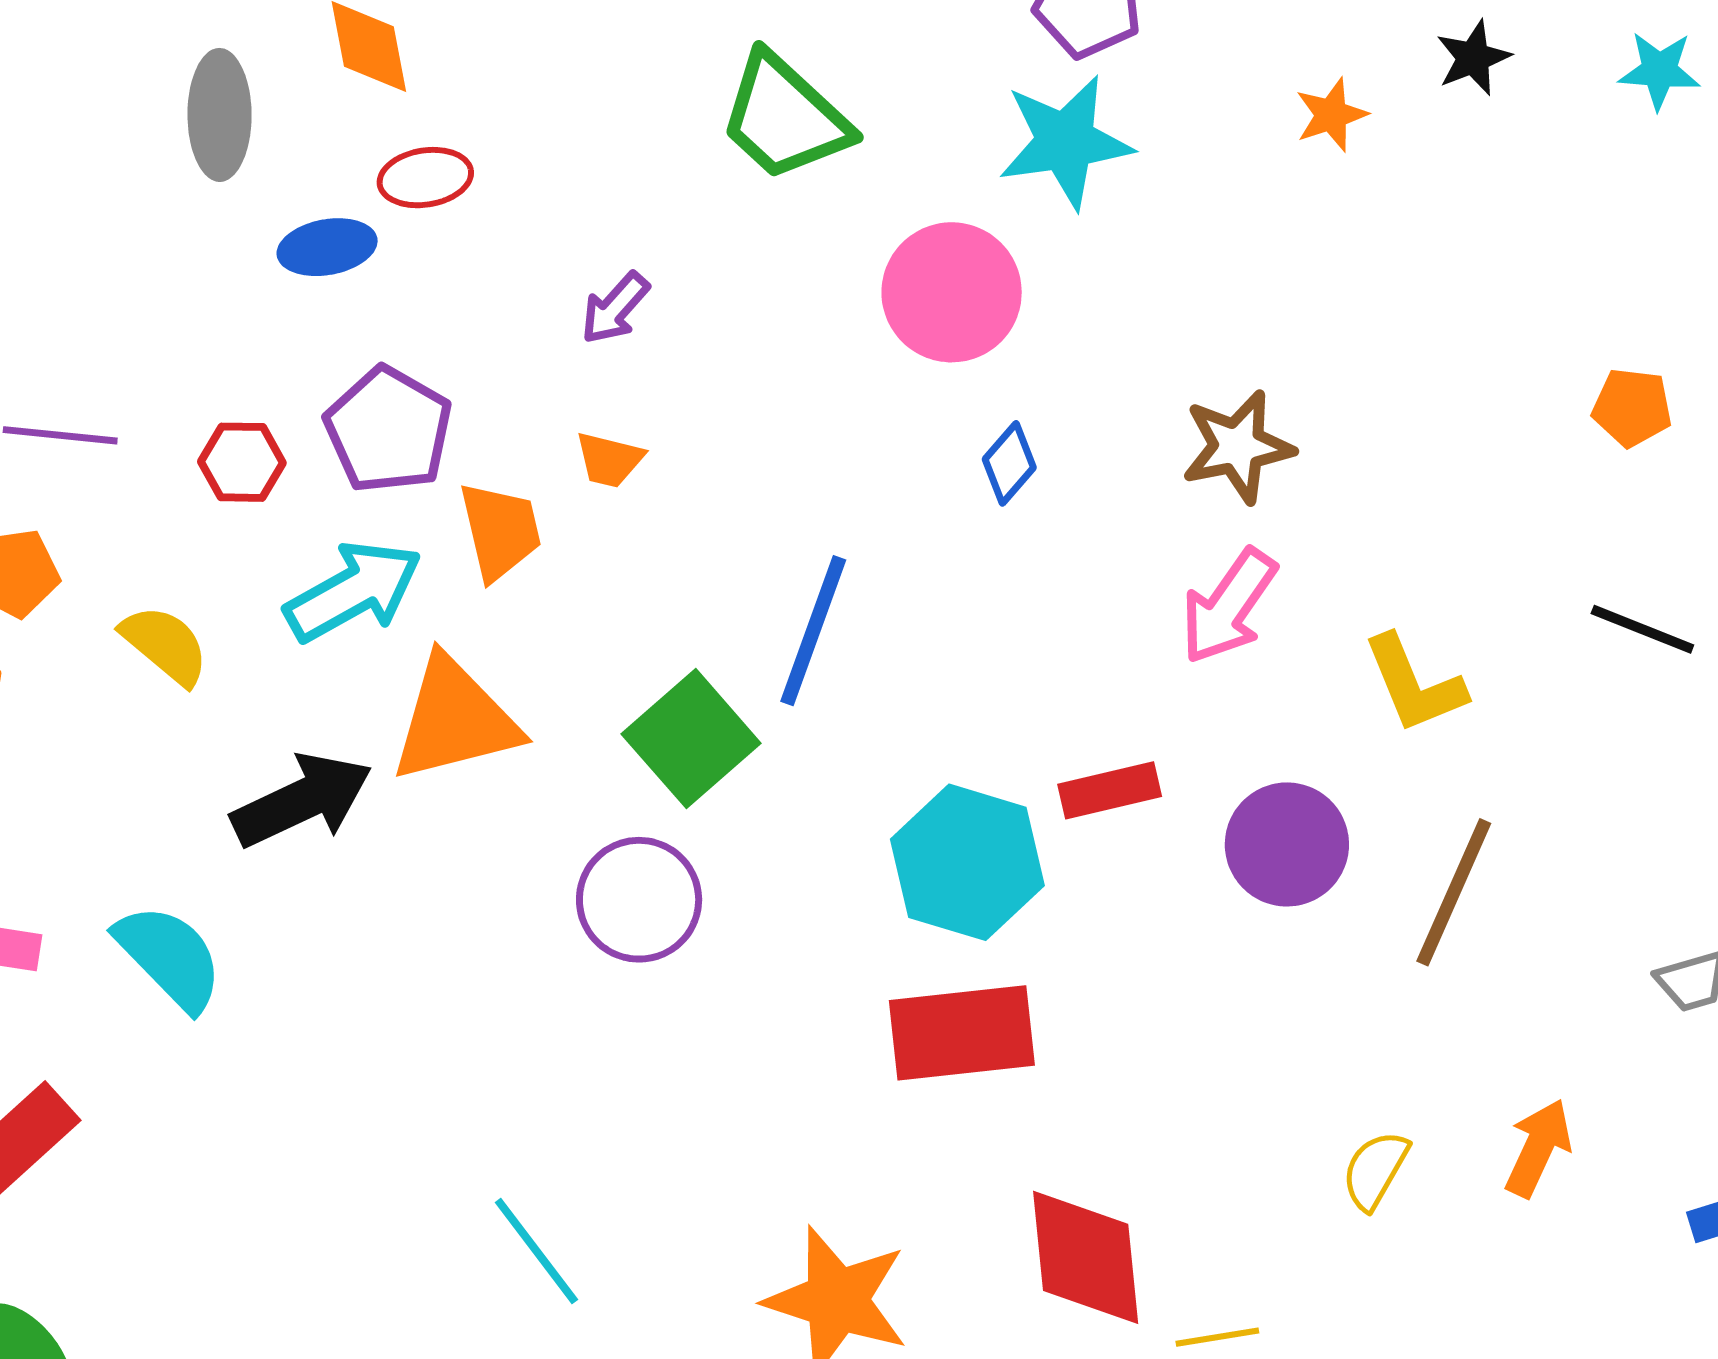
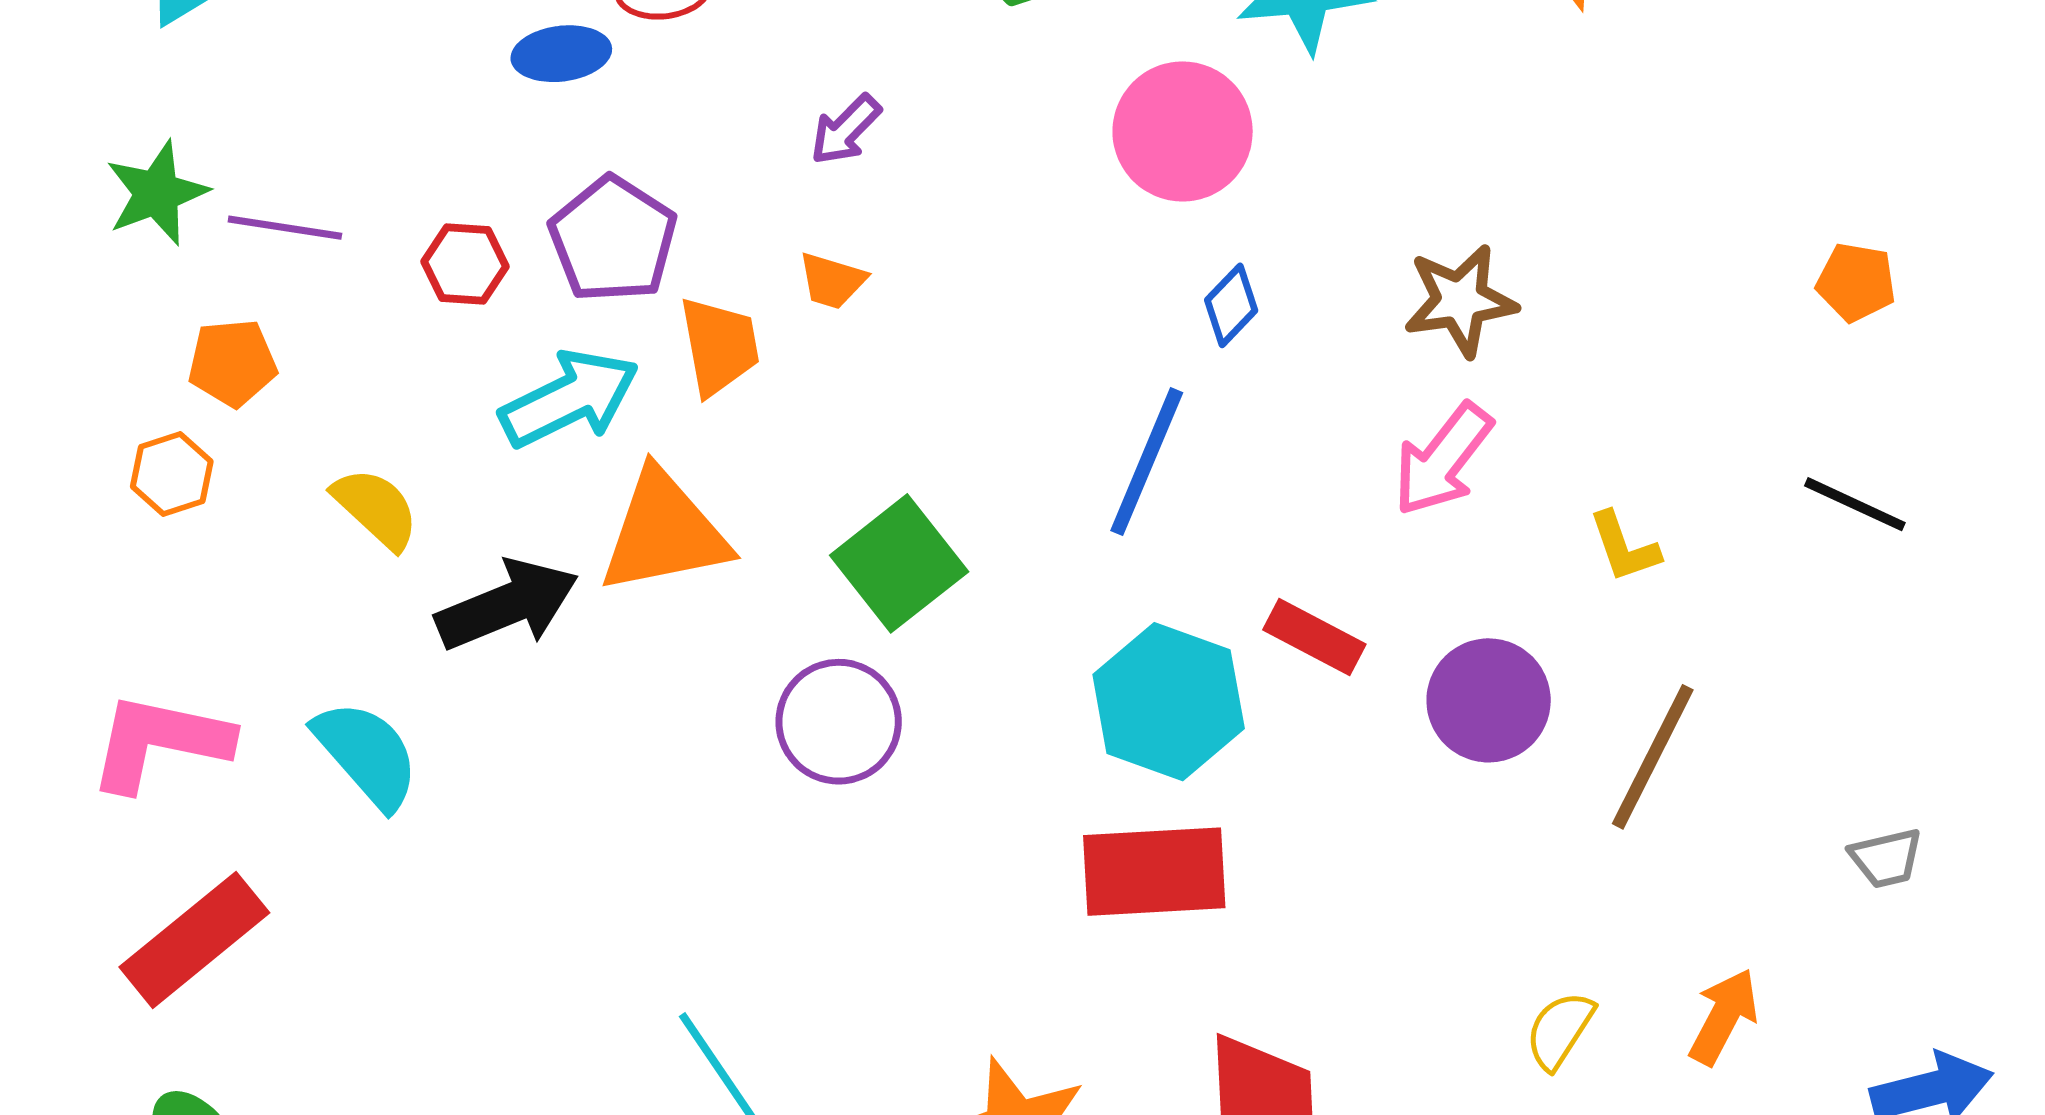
blue line: (813, 631) -> (1147, 462), moved
yellow semicircle: (165, 645) -> (376, 508), moved
yellow L-shape: (1414, 684) -> (1624, 547), size x0.7
red rectangle: (1110, 790) -> (1314, 637), turned 38

